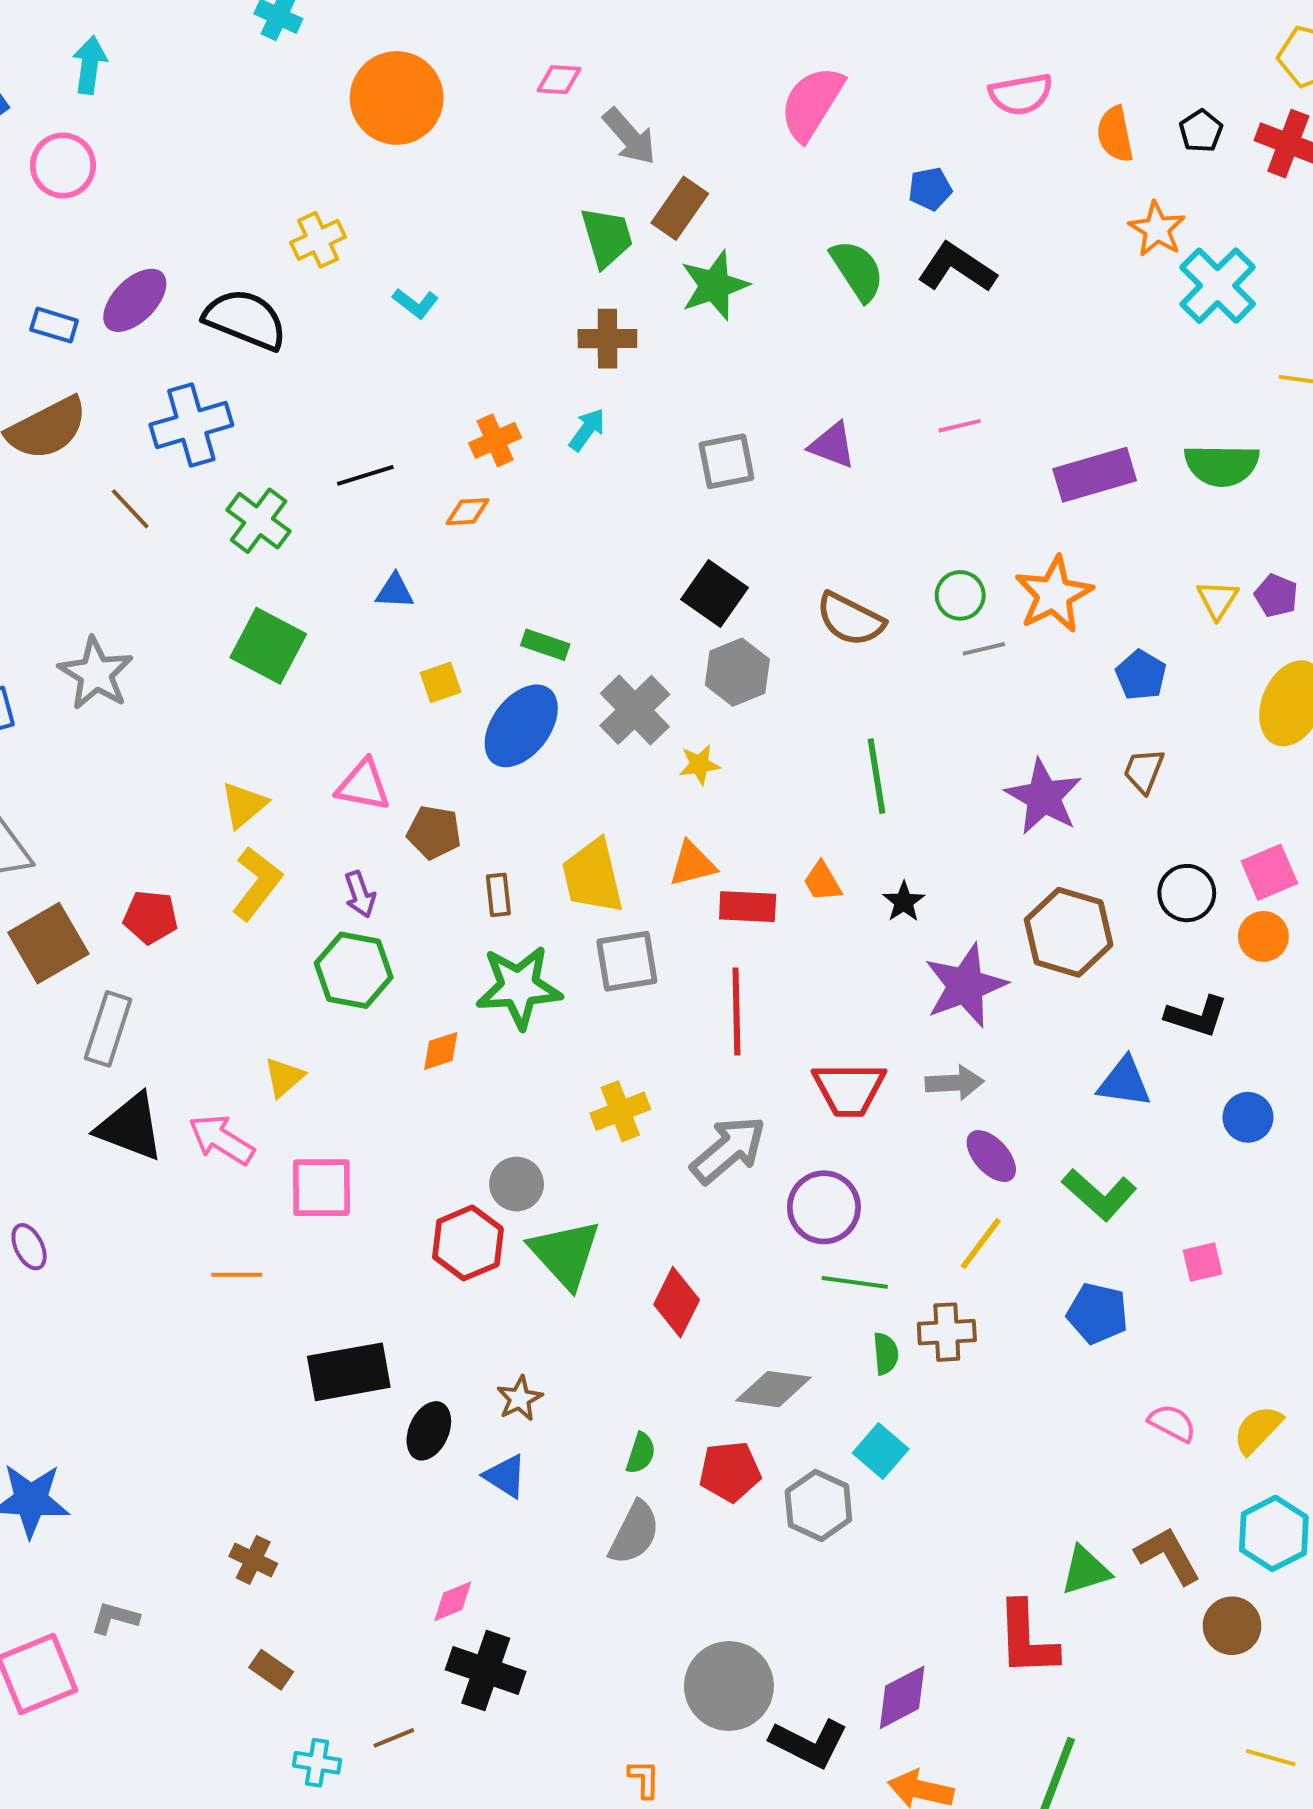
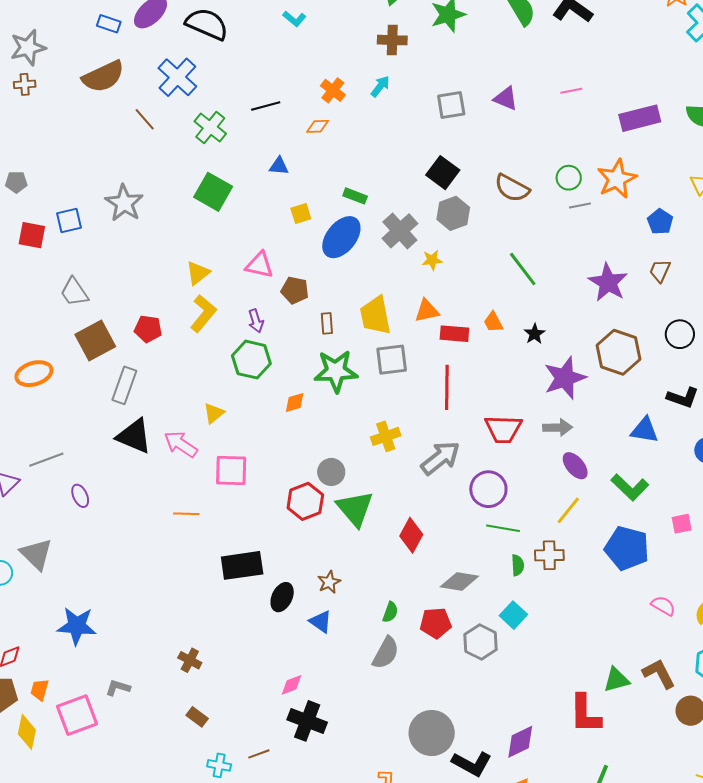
blue cross: (191, 425) -> (177, 77), turned -33
orange cross: (495, 440) -> (333, 90), turned -30
green line: (876, 776) -> (523, 269), turned -30
blue pentagon: (1098, 1313) -> (627, 548), size x1.4

